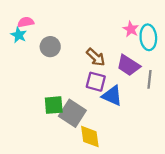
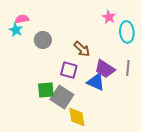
pink star: (131, 29) -> (109, 17), moved
purple trapezoid: (128, 65) -> (105, 69), moved
purple square: (96, 82) -> (69, 70), moved

